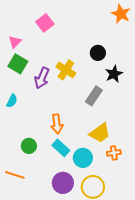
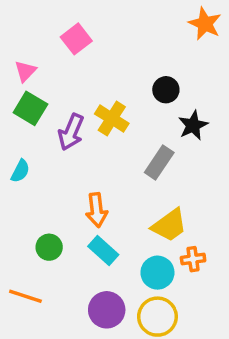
cyan circle: (83, 158) -> (157, 273), moved

